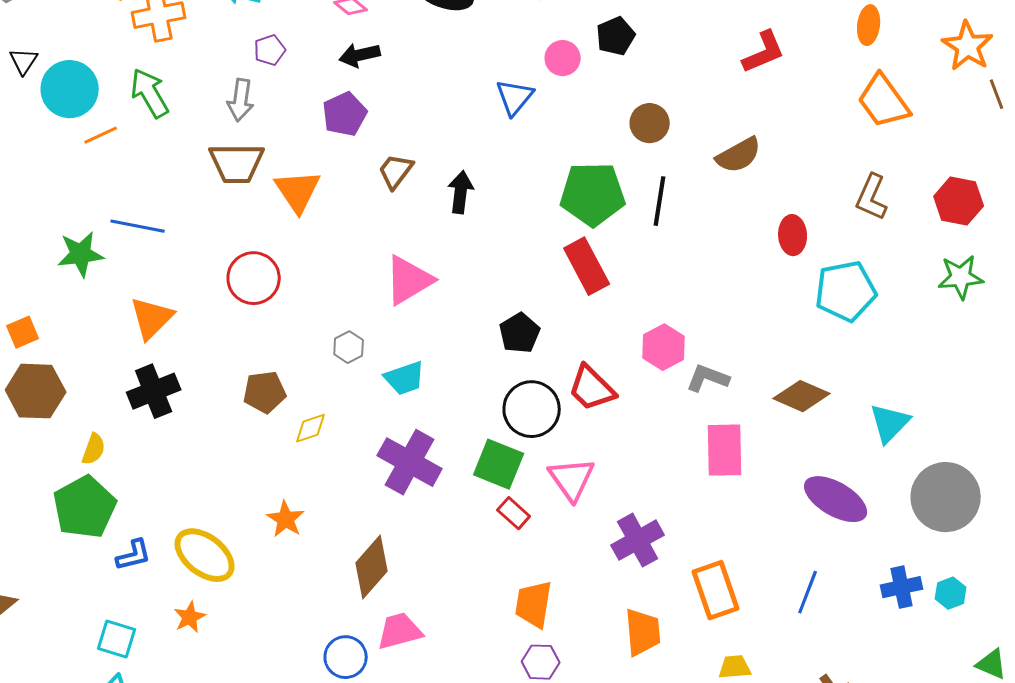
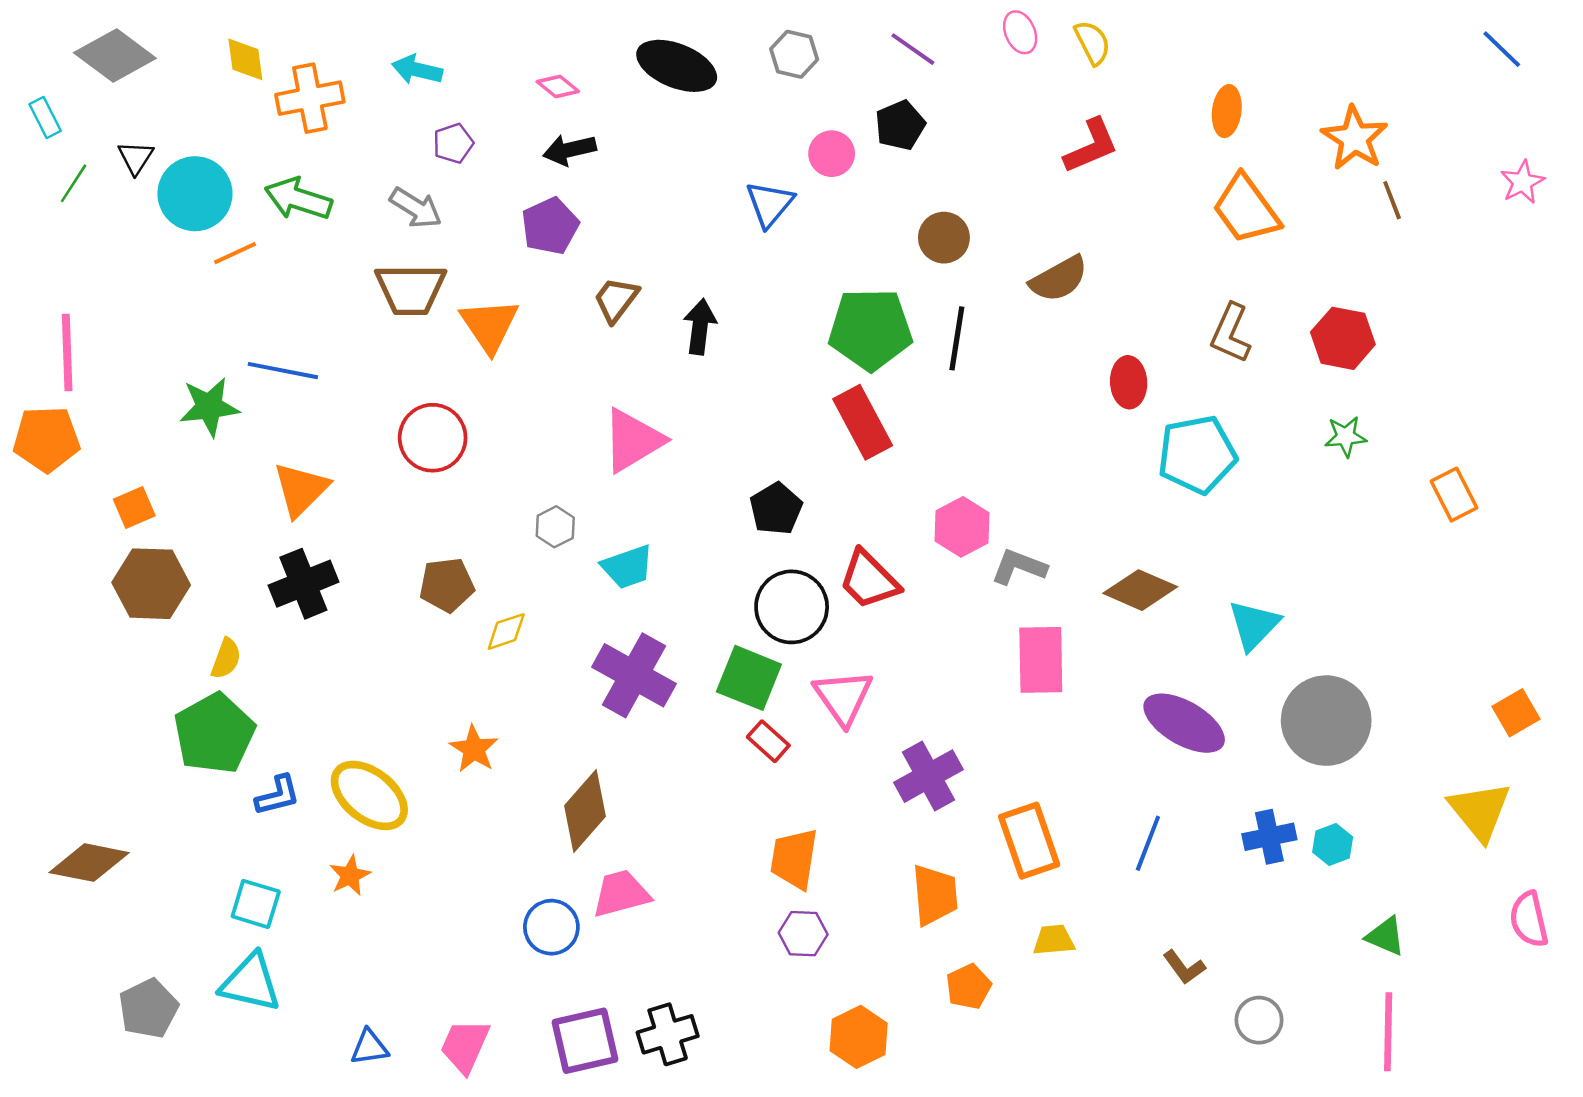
green arrow: (150, 93) -> (298, 199), turned -42
gray arrow: (241, 100) -> (416, 208), turned -66
green star: (961, 277) -> (1346, 436), size x0.7

